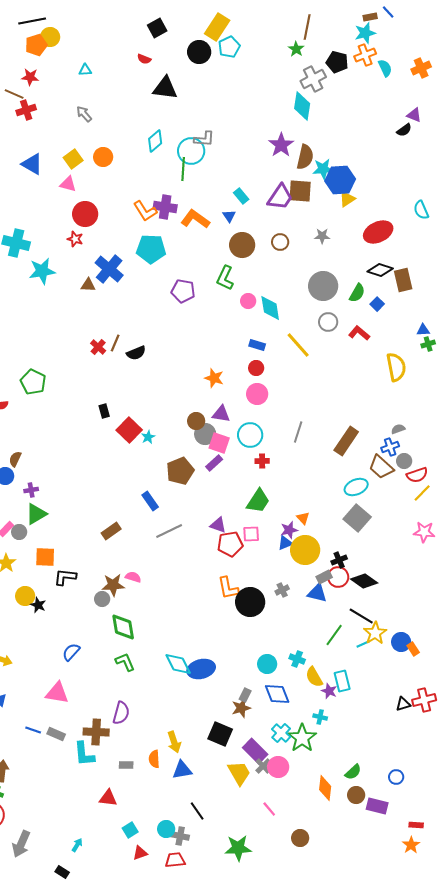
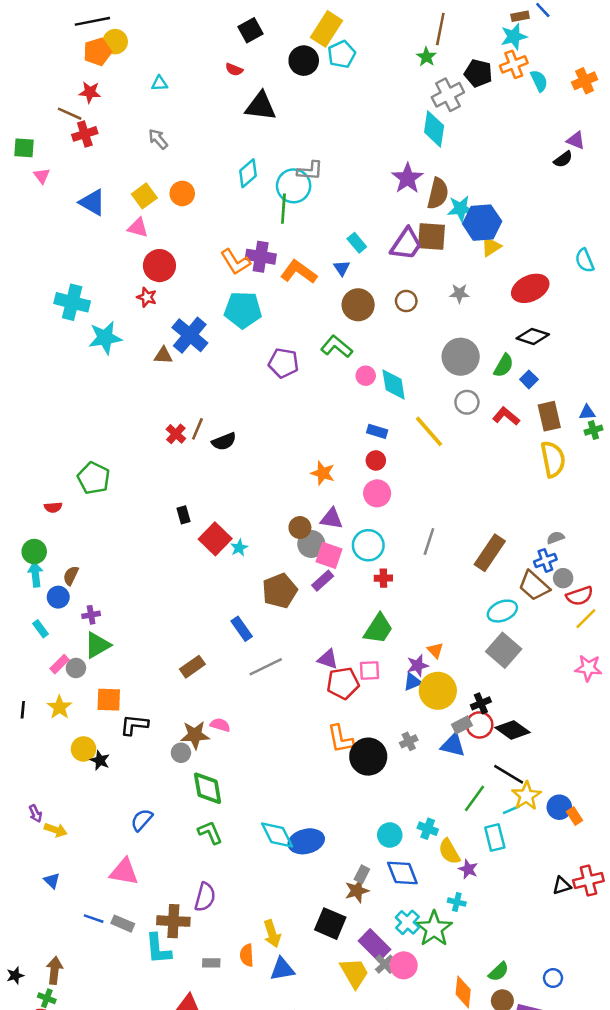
green L-shape: (225, 278) -> (337, 347), turned 105
brown rectangle: (403, 280) -> (549, 416), moved
cyan rectangle: (342, 681) -> (495, 838), moved

